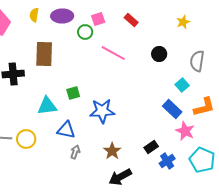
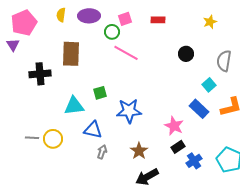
red rectangle: (131, 20) -> (158, 20), turned -40
pink line: (113, 53) -> (126, 53), moved
pink star: (185, 131) -> (174, 126), moved

